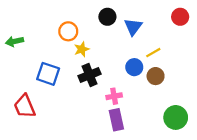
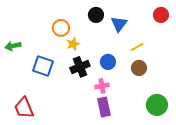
green arrow: (15, 41) -> (13, 46), moved
blue circle: (134, 67) -> (108, 62), moved
red trapezoid: (25, 106) -> (24, 108), moved

